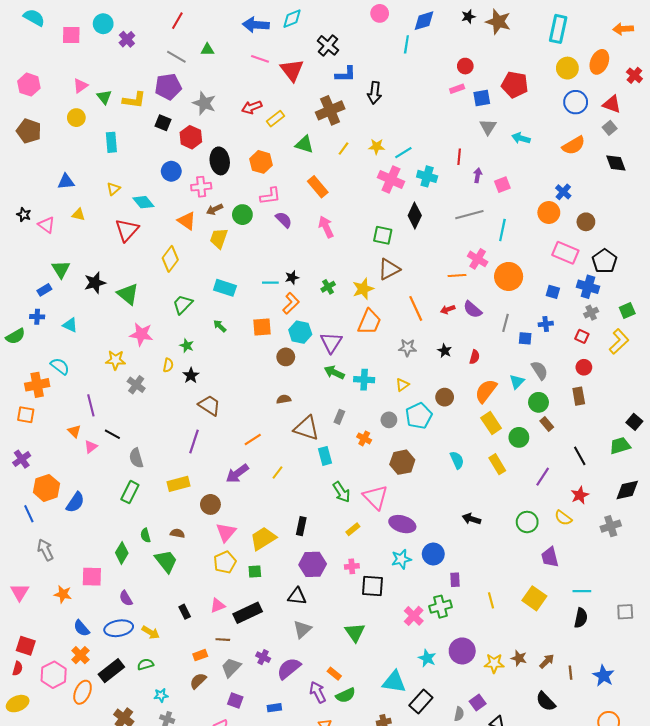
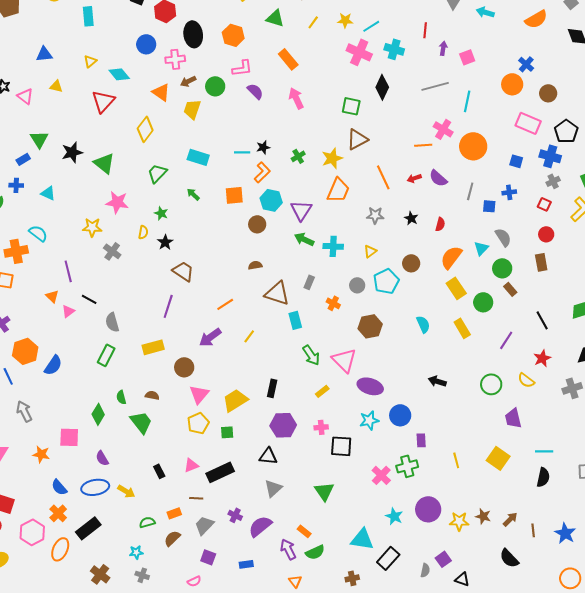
green semicircle: (145, 664) -> (147, 522), moved

